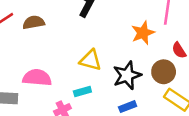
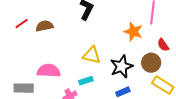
orange star: (143, 33) -> (133, 32), turned -30

